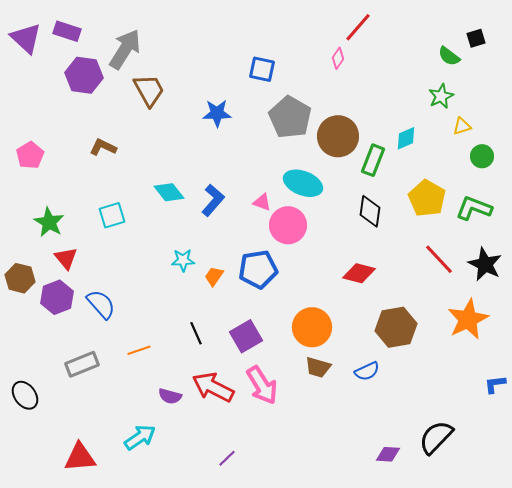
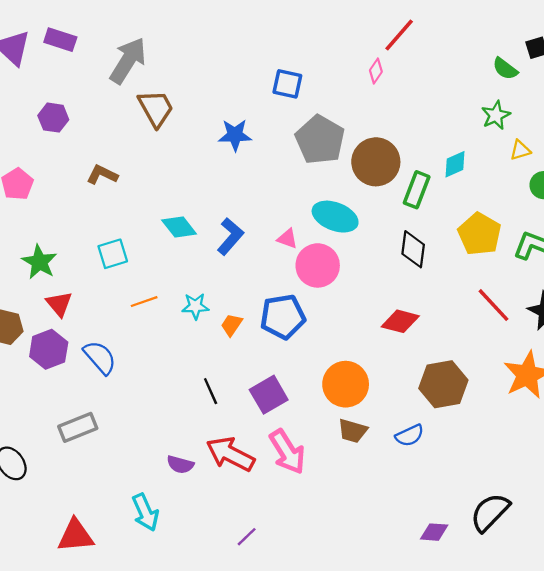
purple hexagon: (84, 75) -> (53, 118), moved, size x0.7
orange line: (139, 350) -> (144, 302), moved
cyan arrow: (140, 437) -> (145, 512), turned 100

